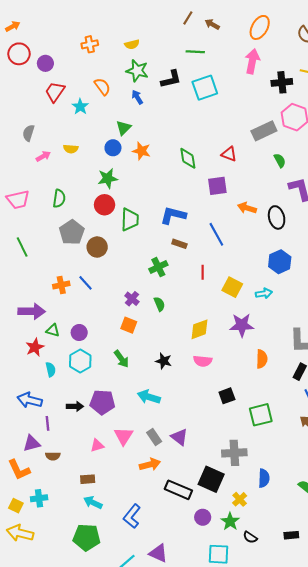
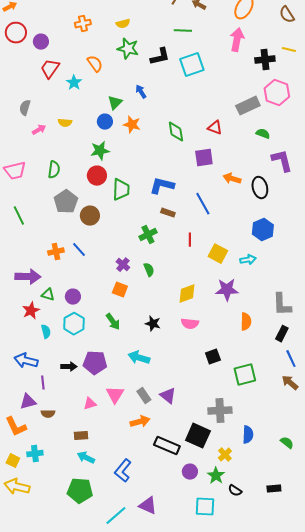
blue arrow: (137, 97) -> (141, 92), moved
green semicircle: (280, 160) -> (263, 134), turned -40

